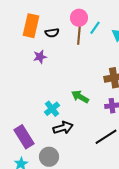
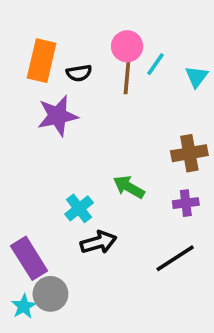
purple star: (40, 57) -> (58, 116), size x1.6
gray circle: (49, 157) -> (50, 294), moved

